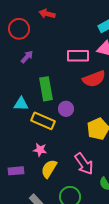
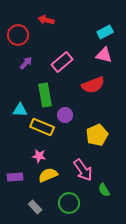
pink rectangle: (78, 56) -> (62, 62), moved, turned -40
yellow semicircle: (49, 169) -> (48, 175), turned 36

